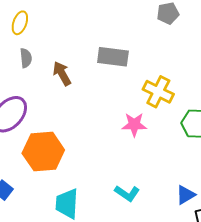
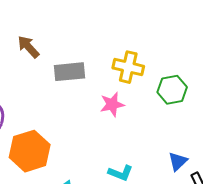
gray rectangle: (113, 57) -> (69, 72), moved
brown arrow: (62, 73) -> (28, 47), moved

